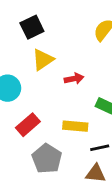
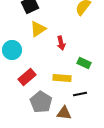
red arrow: (74, 79) -> (61, 43), turned 88
brown triangle: (96, 174) -> (64, 113), moved

